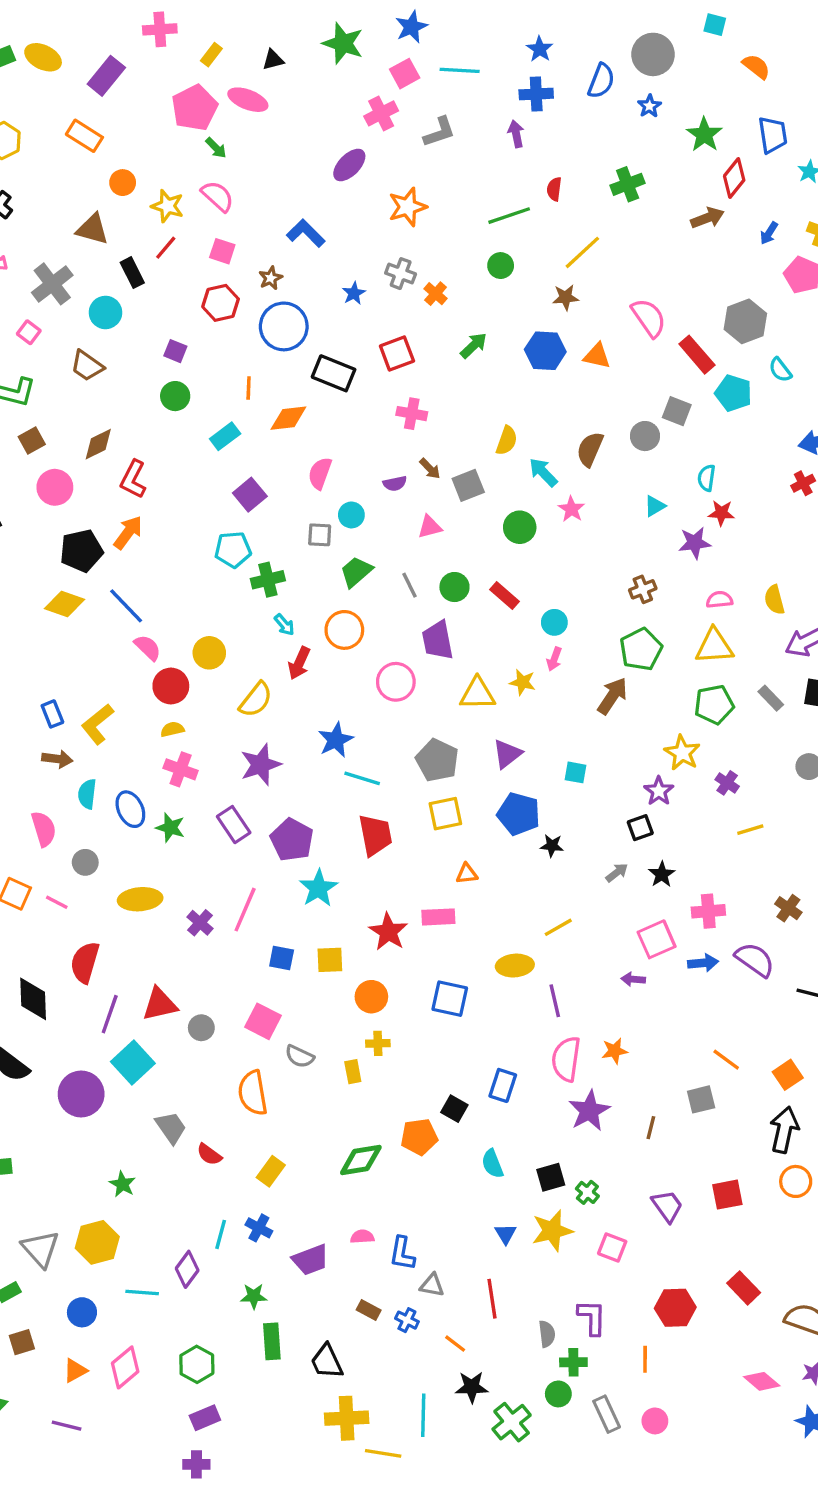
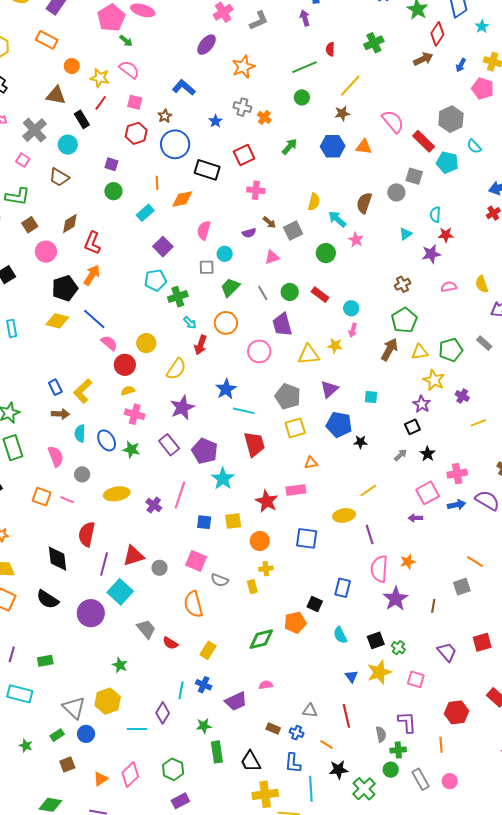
yellow triangle: (714, 646) -> (420, 352), moved, size x0.7
blue L-shape: (402, 1253) -> (293, 763), moved
blue circle: (82, 1312) -> (86, 734), moved

